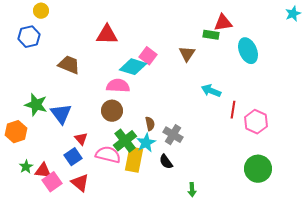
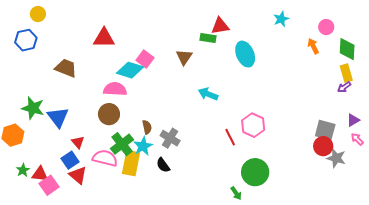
cyan star: (293, 14) -> (281, 19), moved
red line: (233, 110) -> (230, 137), moved, turned -36
red triangle: (80, 183) -> (78, 175), moved
green arrow: (192, 190) -> (236, 193), moved, turned -32

